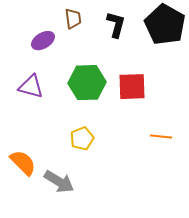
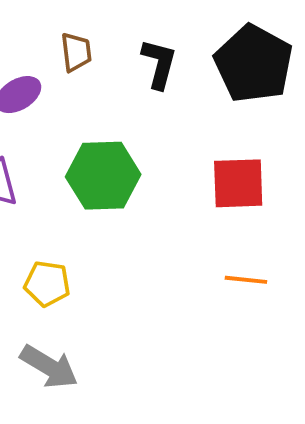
red square: (132, 87) -> (238, 183), moved
yellow pentagon: (82, 139) -> (47, 284), moved, turned 30

